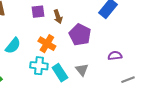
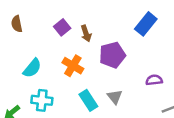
purple square: (38, 12) -> (62, 27), turned -32
purple pentagon: (80, 35) -> (112, 55), turned 30
cyan cross: (39, 66) -> (42, 100), moved

